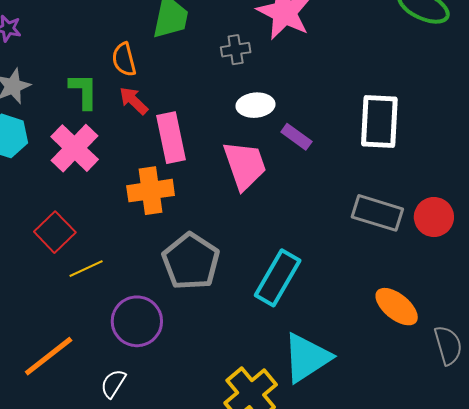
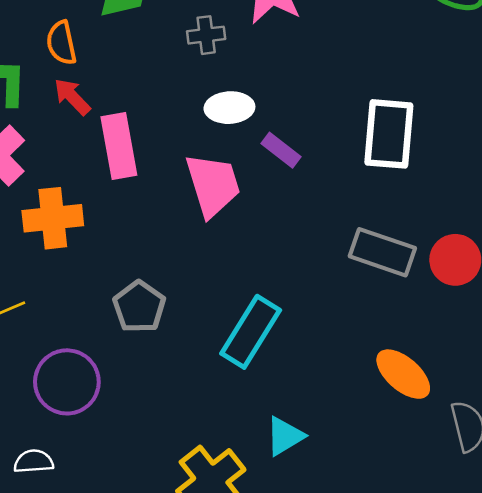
orange cross: (151, 191) -> (53, 218), moved
gray pentagon: (191, 261) -> (139, 307), size x0.7
cyan triangle: (307, 358) -> (285, 436), size x0.6
white semicircle: (113, 384) -> (34, 461), turned 52

